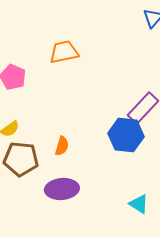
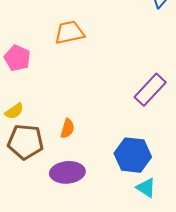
blue hexagon: (126, 135) -> (133, 155), moved

